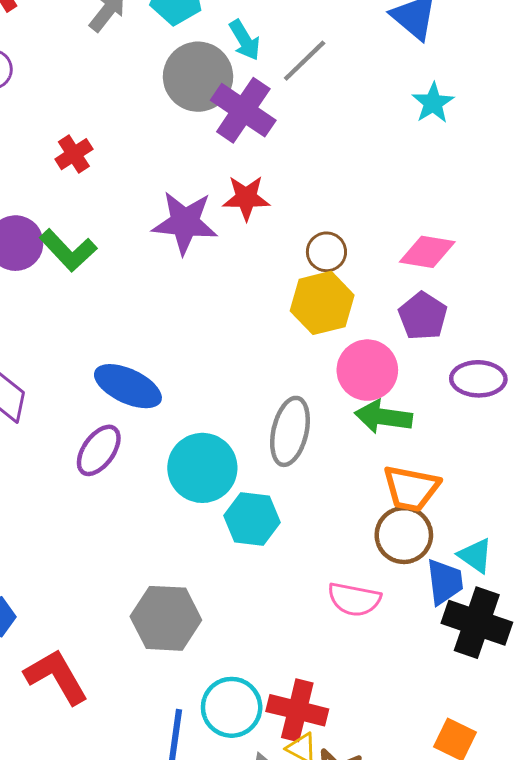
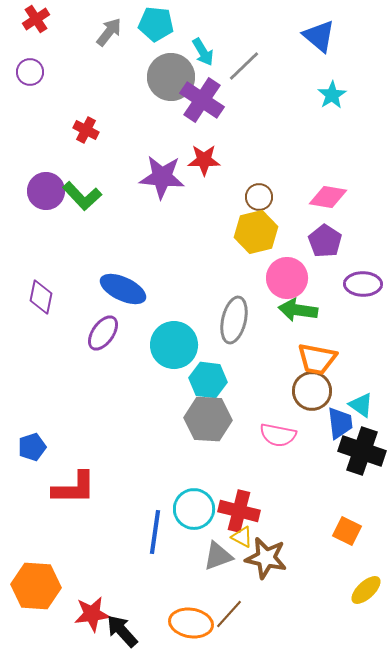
red cross: (74, 154) -> (86, 130), turned -30
gray hexagon: (166, 618) -> (208, 419), moved
red L-shape: (56, 677) -> (74, 488), turned 120

